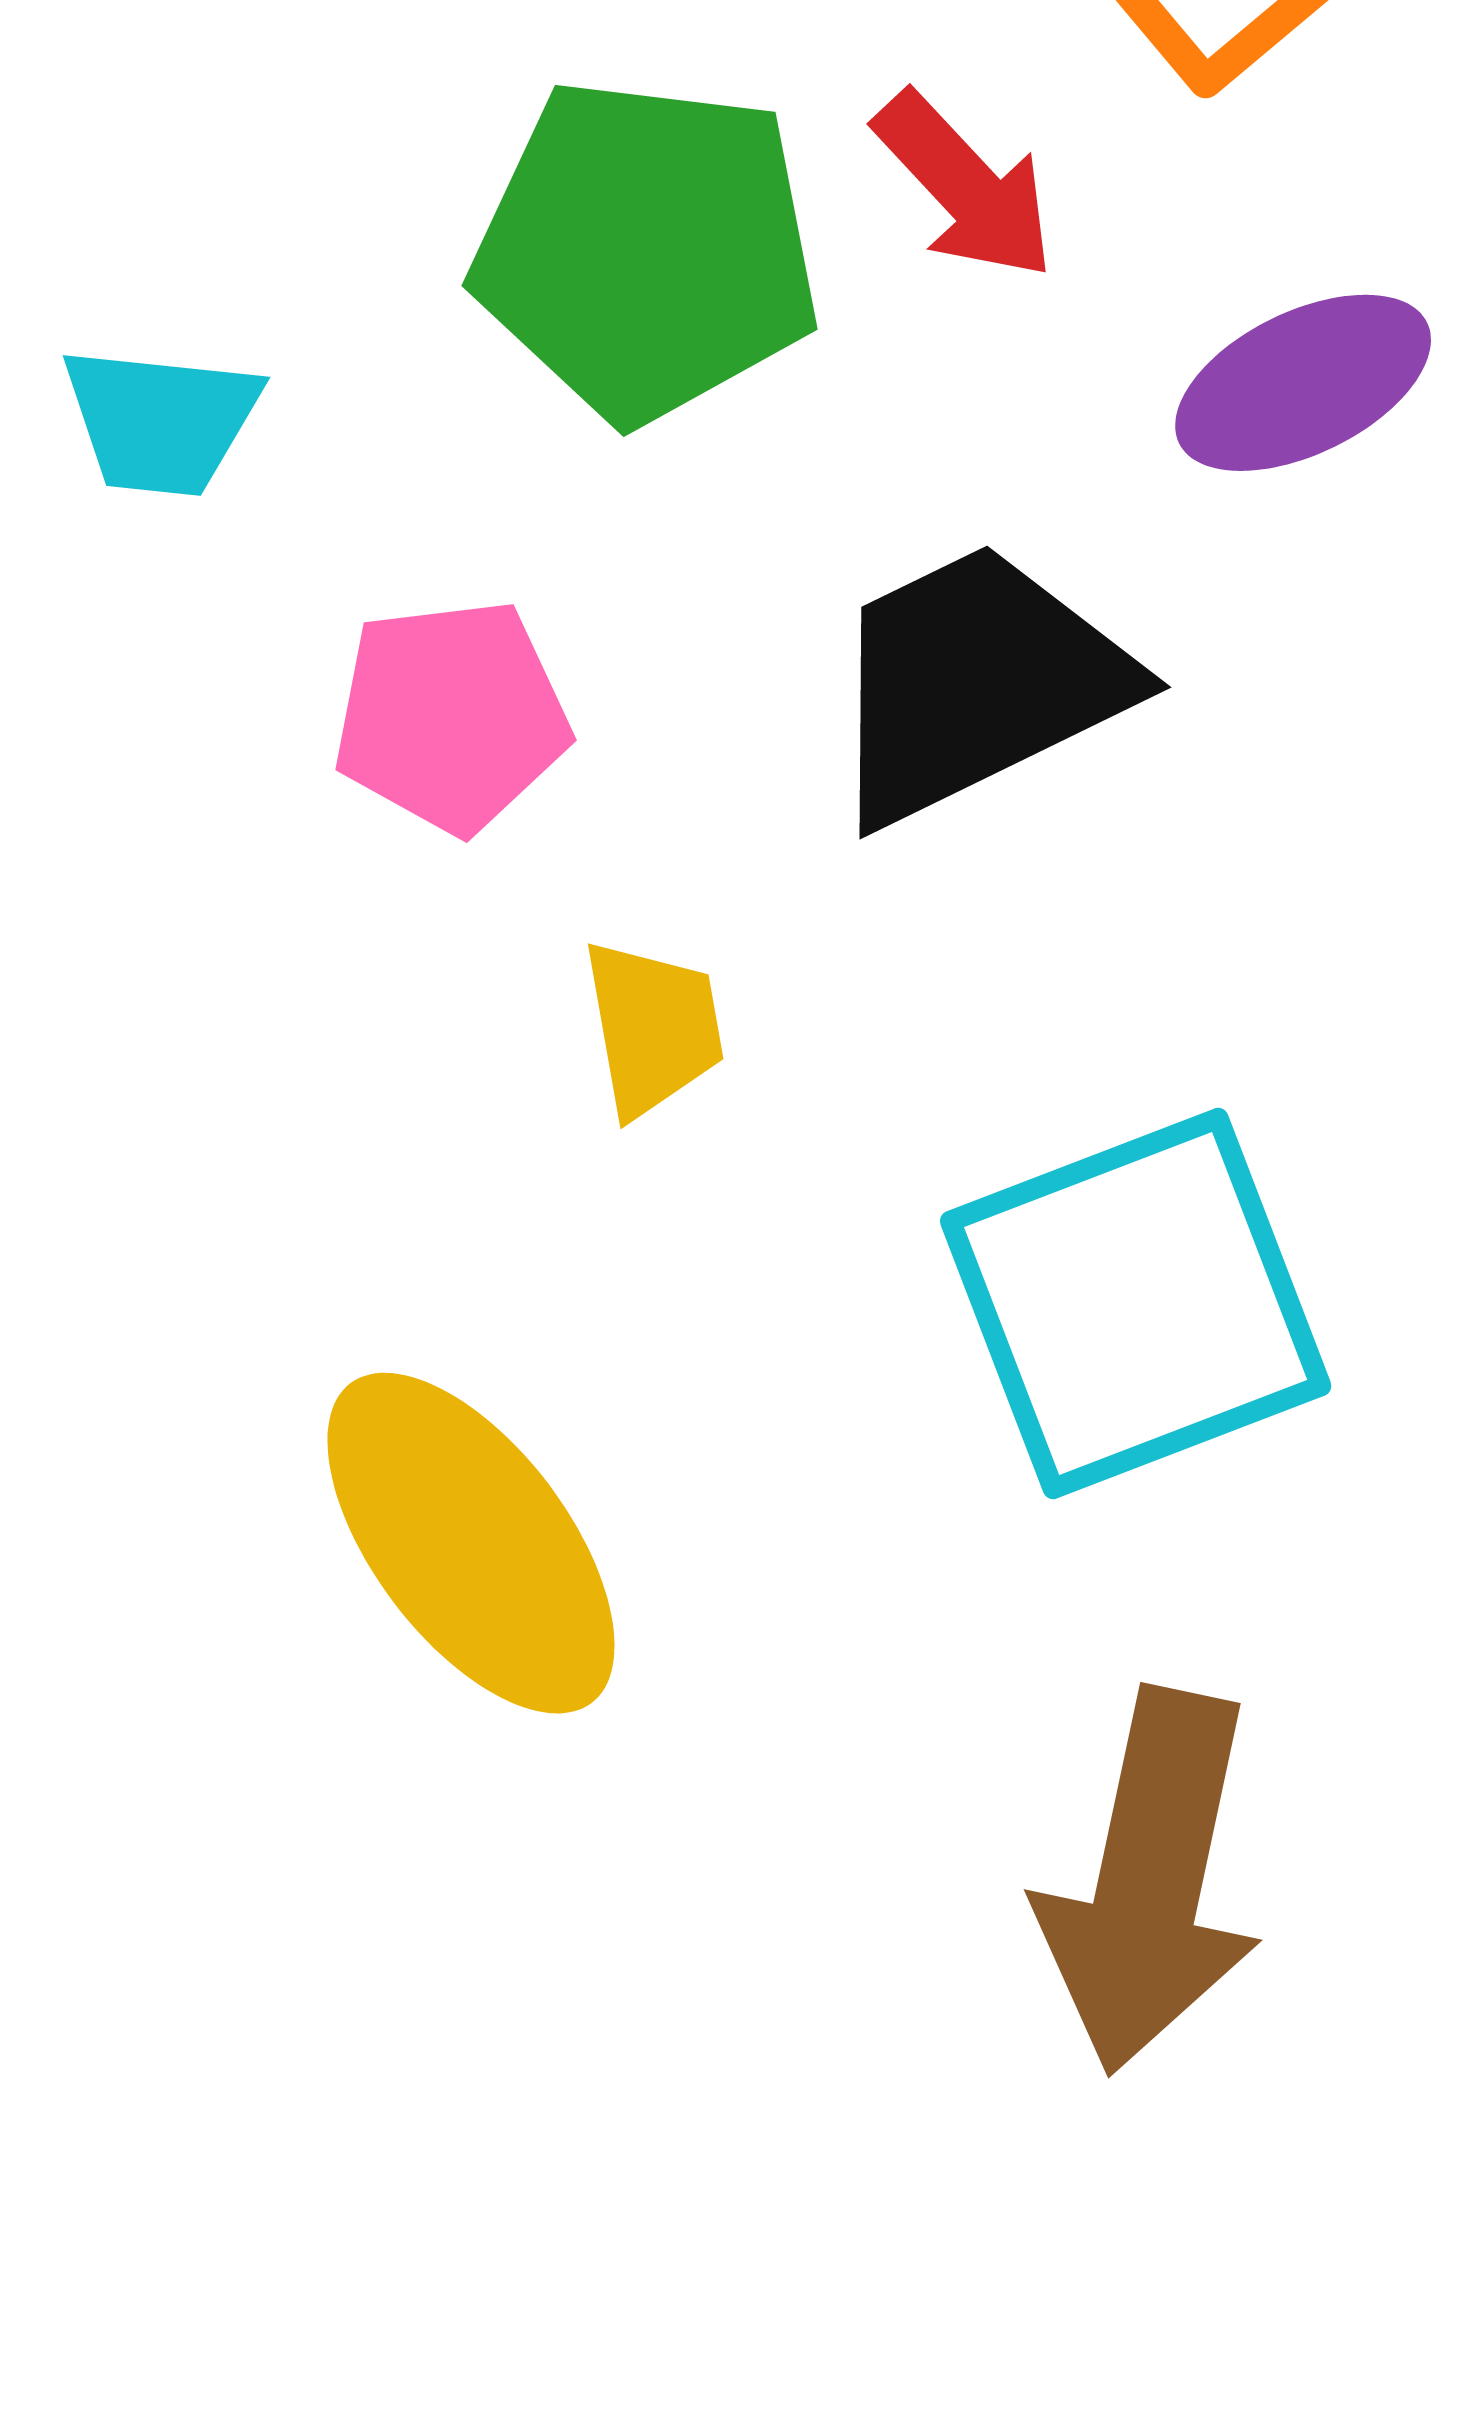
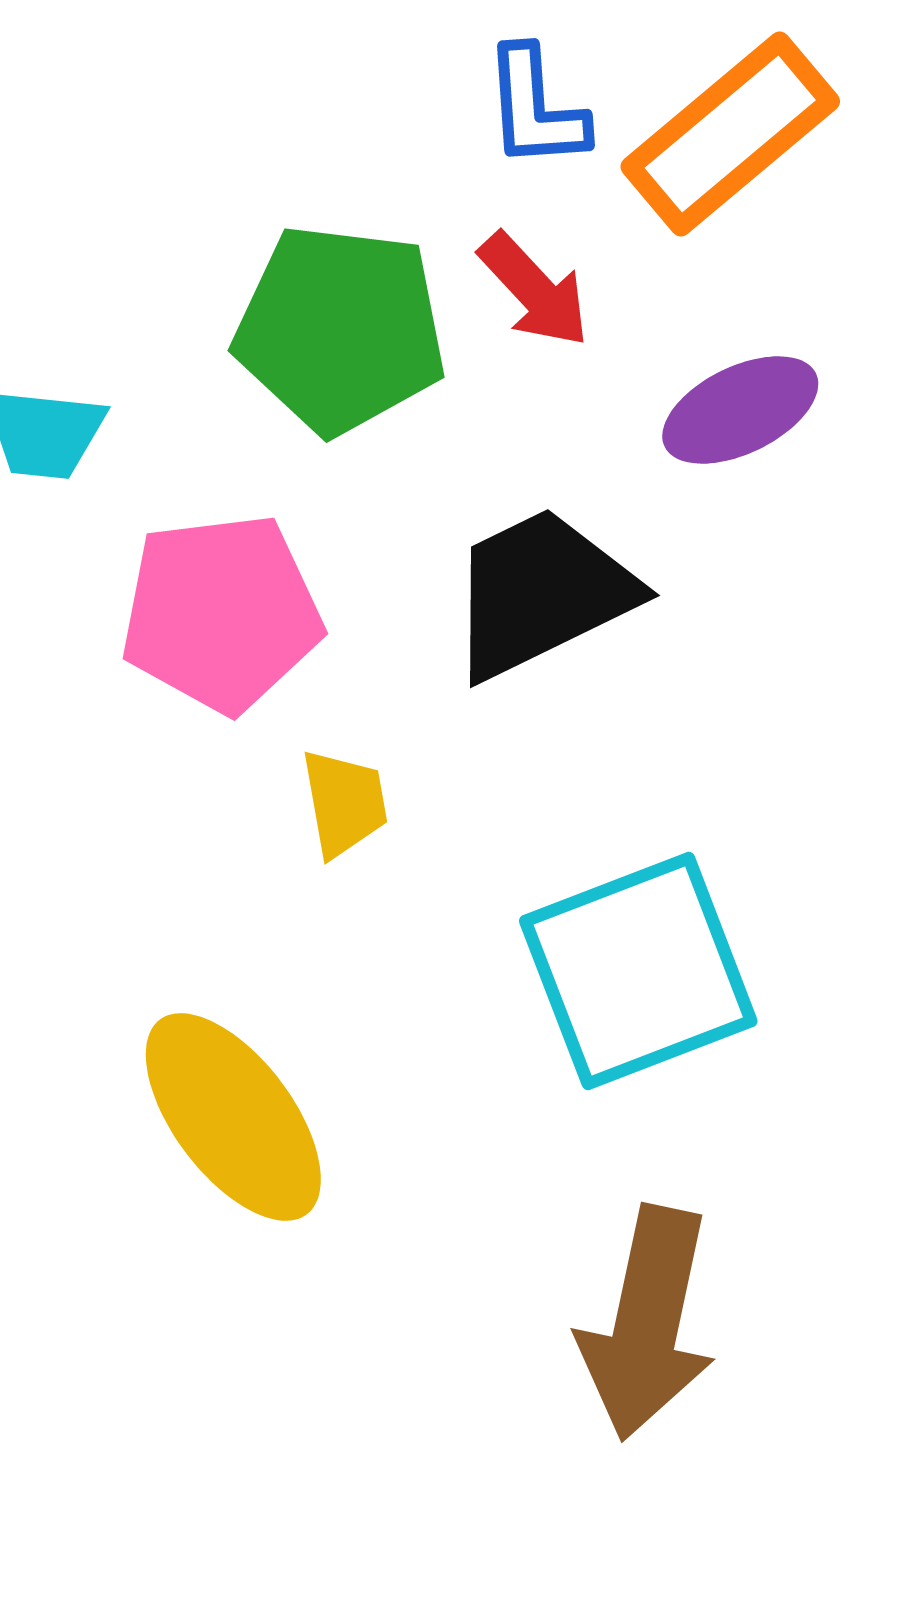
pink pentagon: (451, 716) -> (221, 613), size x1.4

